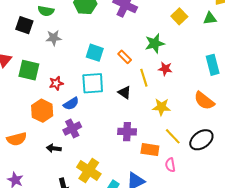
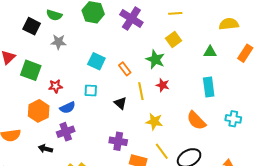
yellow square: (179, 16) -> (173, 40), moved
green triangle: (210, 18) -> (210, 52), moved
green star: (155, 43) -> (155, 59), turned 30
cyan square: (93, 83) -> (91, 90), size x0.6

